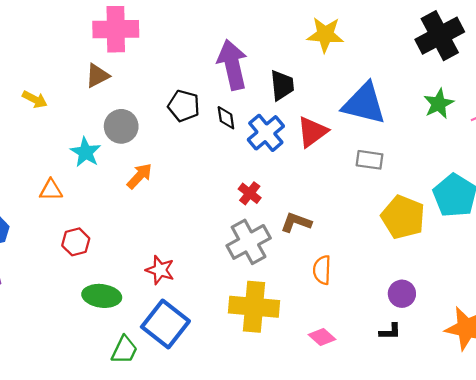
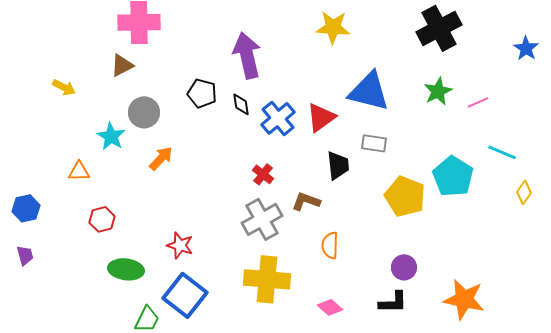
black trapezoid: (282, 85) -> (338, 165), moved
black L-shape: (390, 332) -> (393, 302), size x1.4

